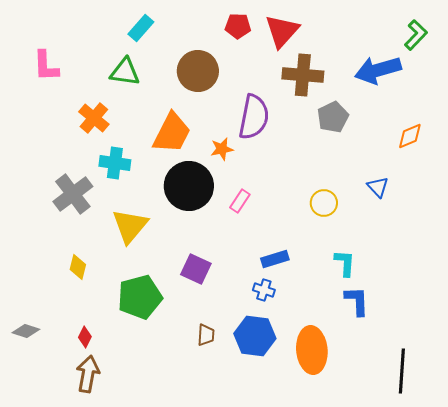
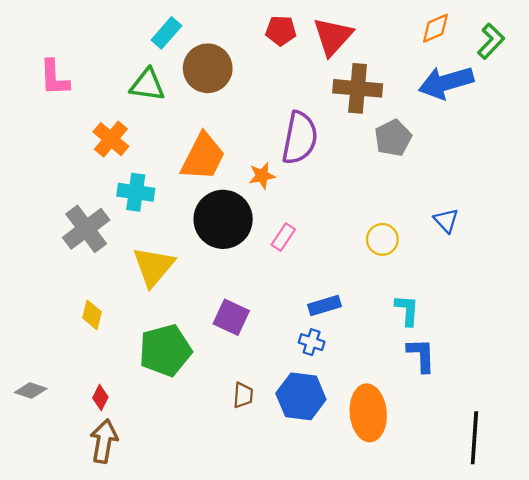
brown circle: (198, 71) -> (208, 68), moved
orange diamond: (410, 136) -> (435, 28), moved

